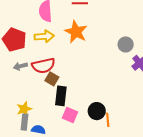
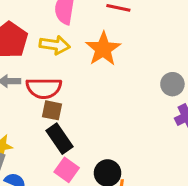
brown square: (52, 79) -> (52, 110), turned -32
black rectangle: (61, 96) -> (59, 139), turned -54

